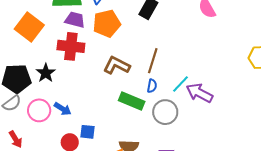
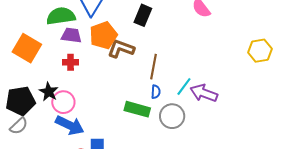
red cross: (71, 46) -> (71, 62), size x0.6
brown L-shape: (117, 65) -> (121, 49), moved
blue arrow: (63, 109) -> (70, 125), size x1.6
pink circle: (39, 110) -> (63, 102), moved

